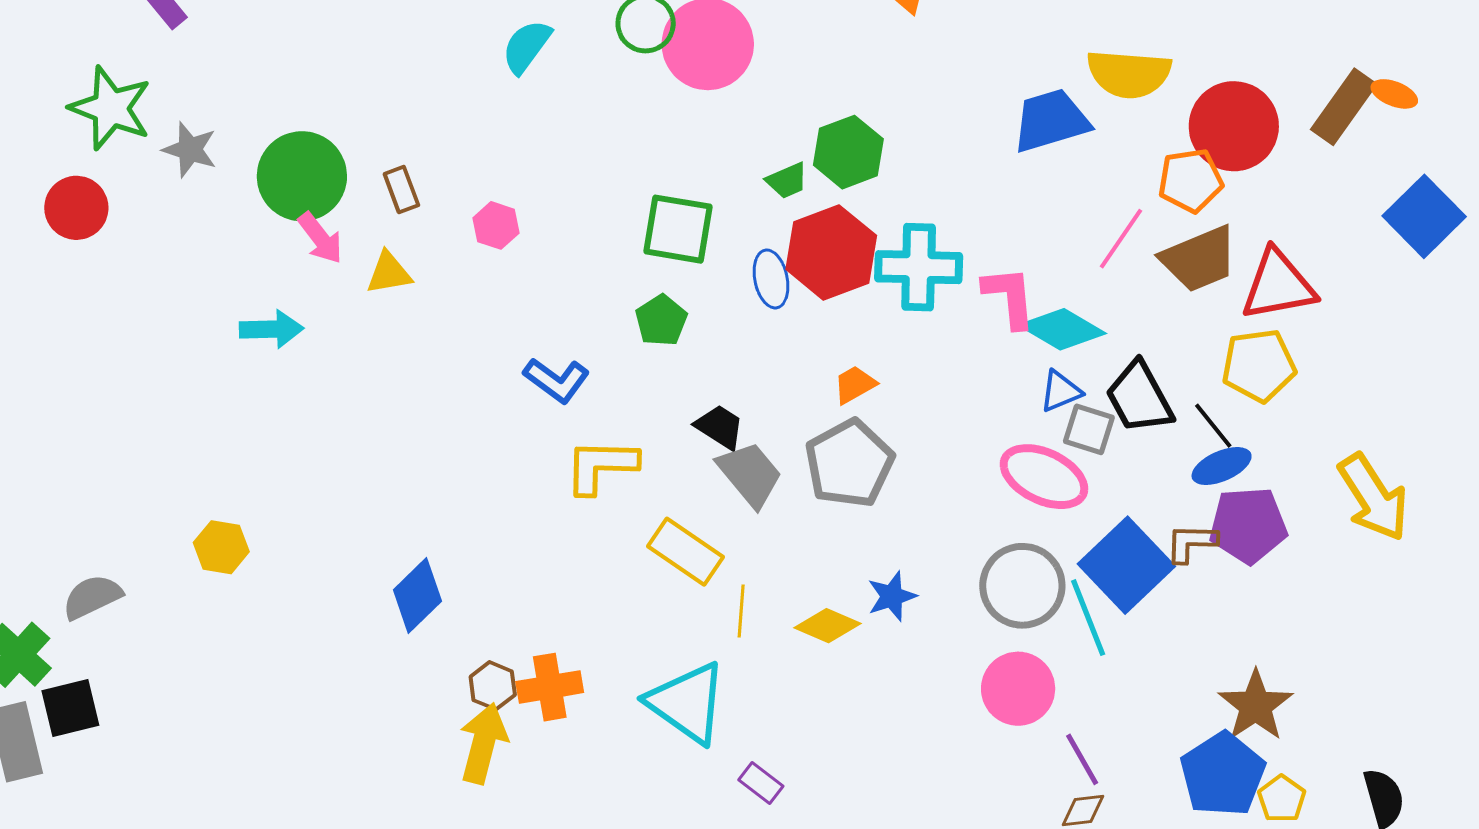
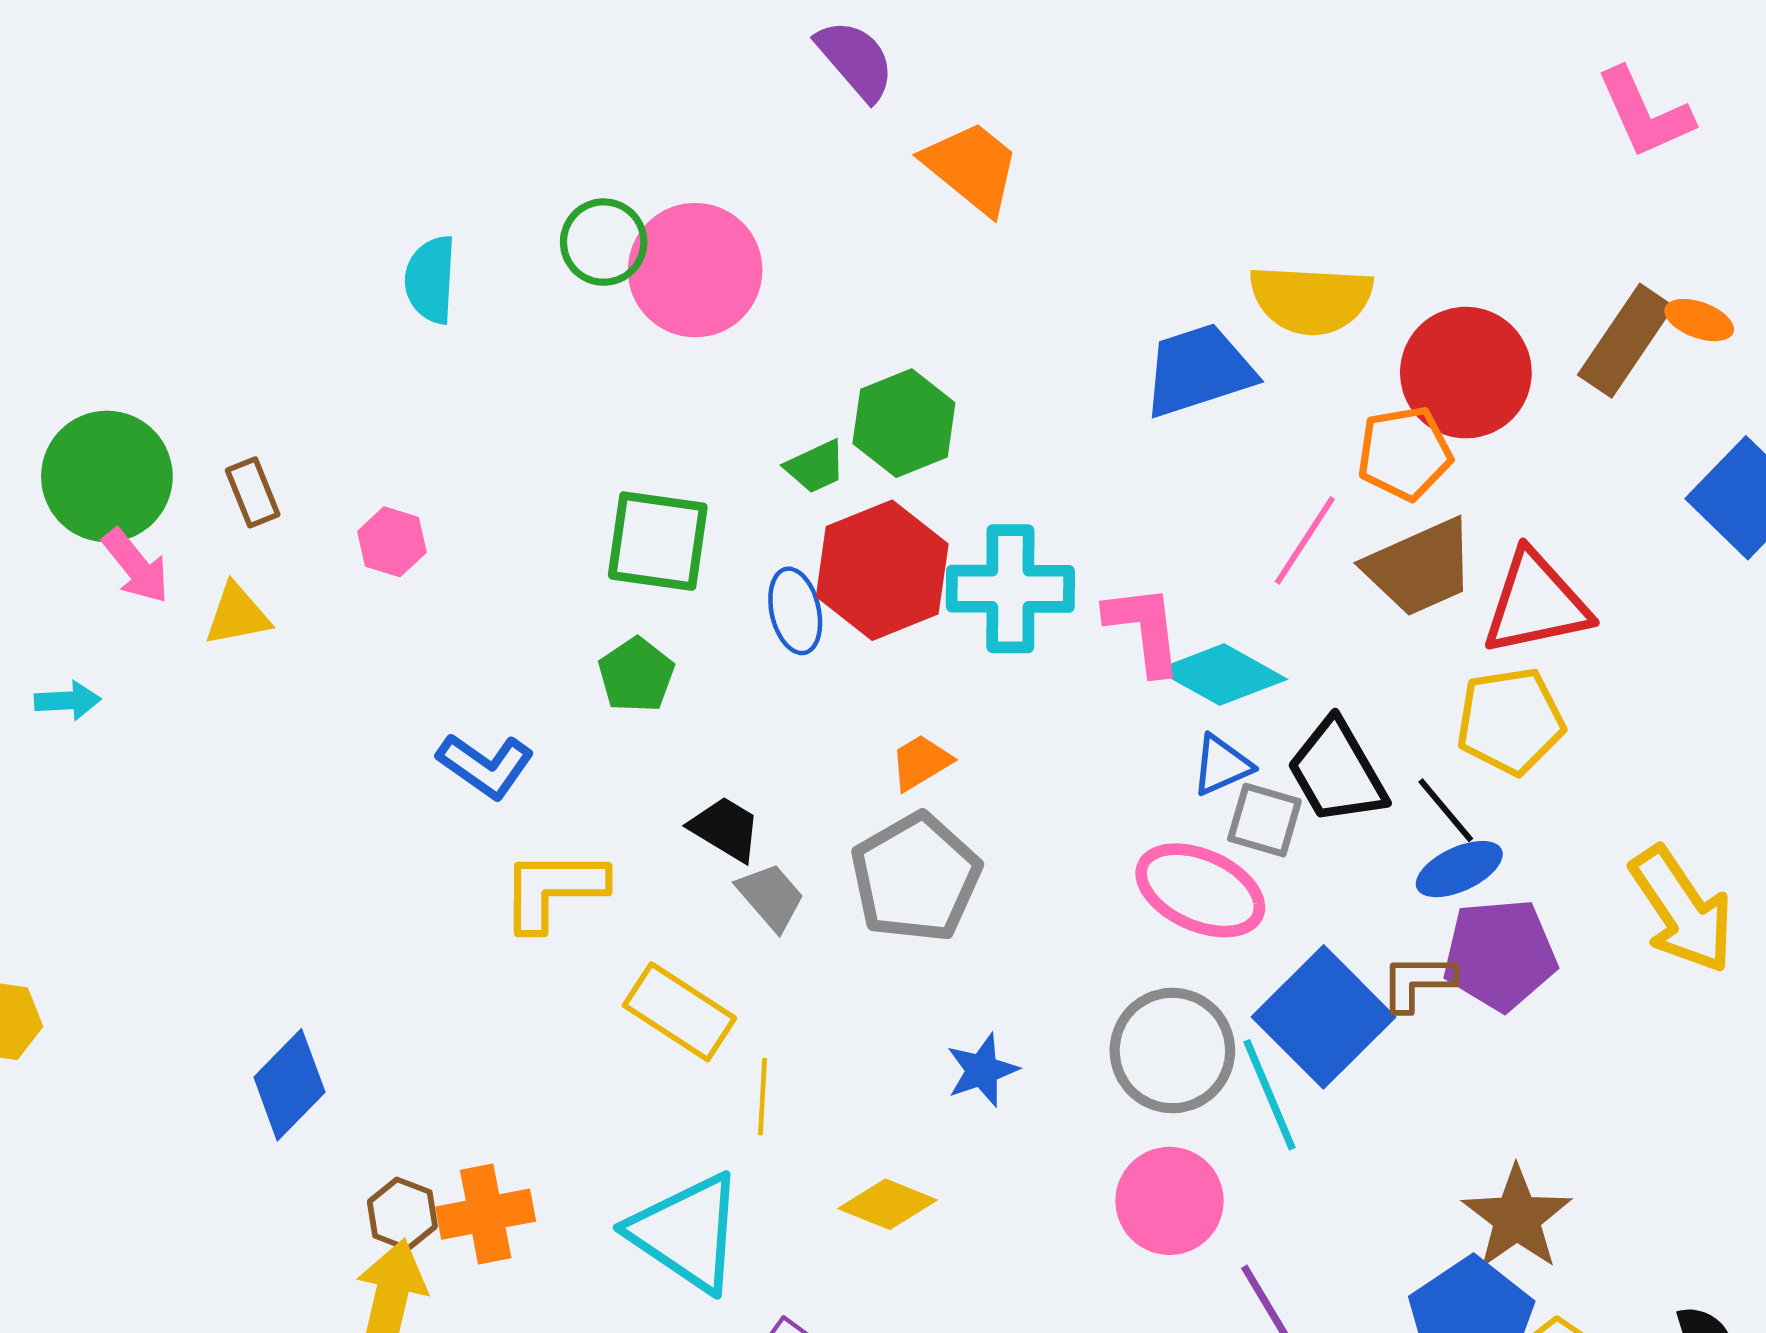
cyan semicircle: (527, 47) -> (431, 280), turned -32
cyan arrow: (271, 329) -> (68, 701), size x0.7
gray trapezoid: (750, 474) -> (771, 897), size x0.7
yellow diamond: (828, 626) -> (888, 1204), moved

